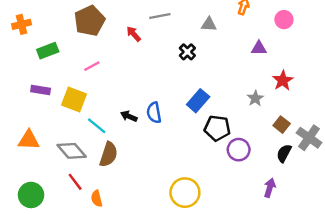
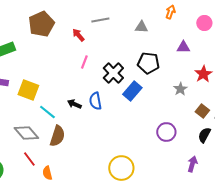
black cross: (187, 52) -> (113, 73), moved, size x1.5
pink line: (92, 66) -> (84, 62), moved, turned -40
black pentagon: (217, 128) -> (148, 63), moved

